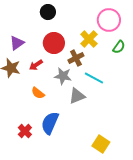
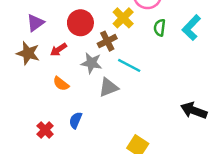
green semicircle: (119, 47) -> (160, 28), turned 152
blue semicircle: (50, 123) -> (76, 120), size x0.6

